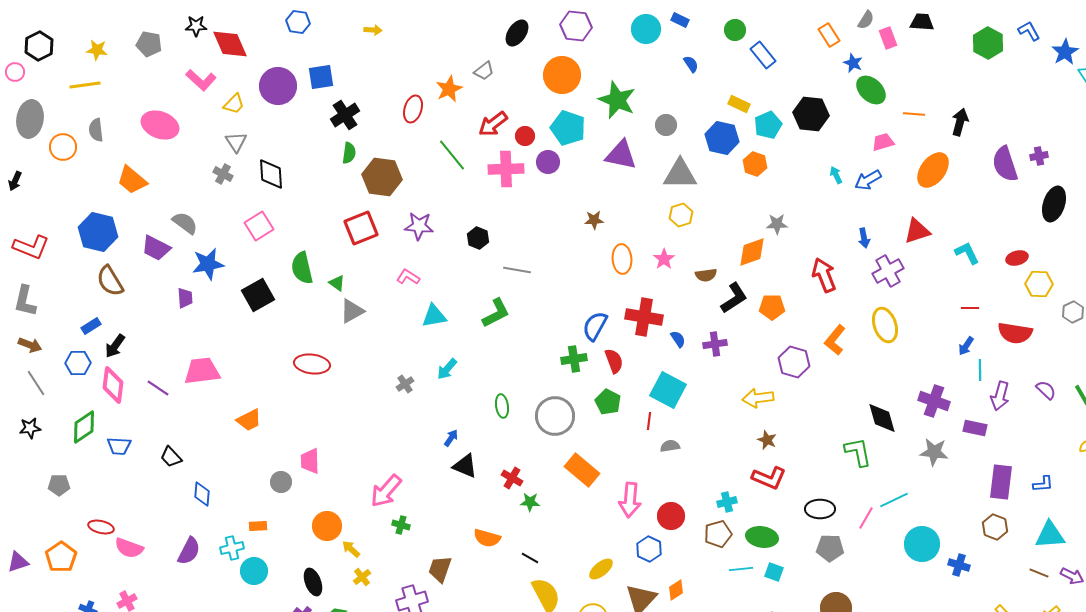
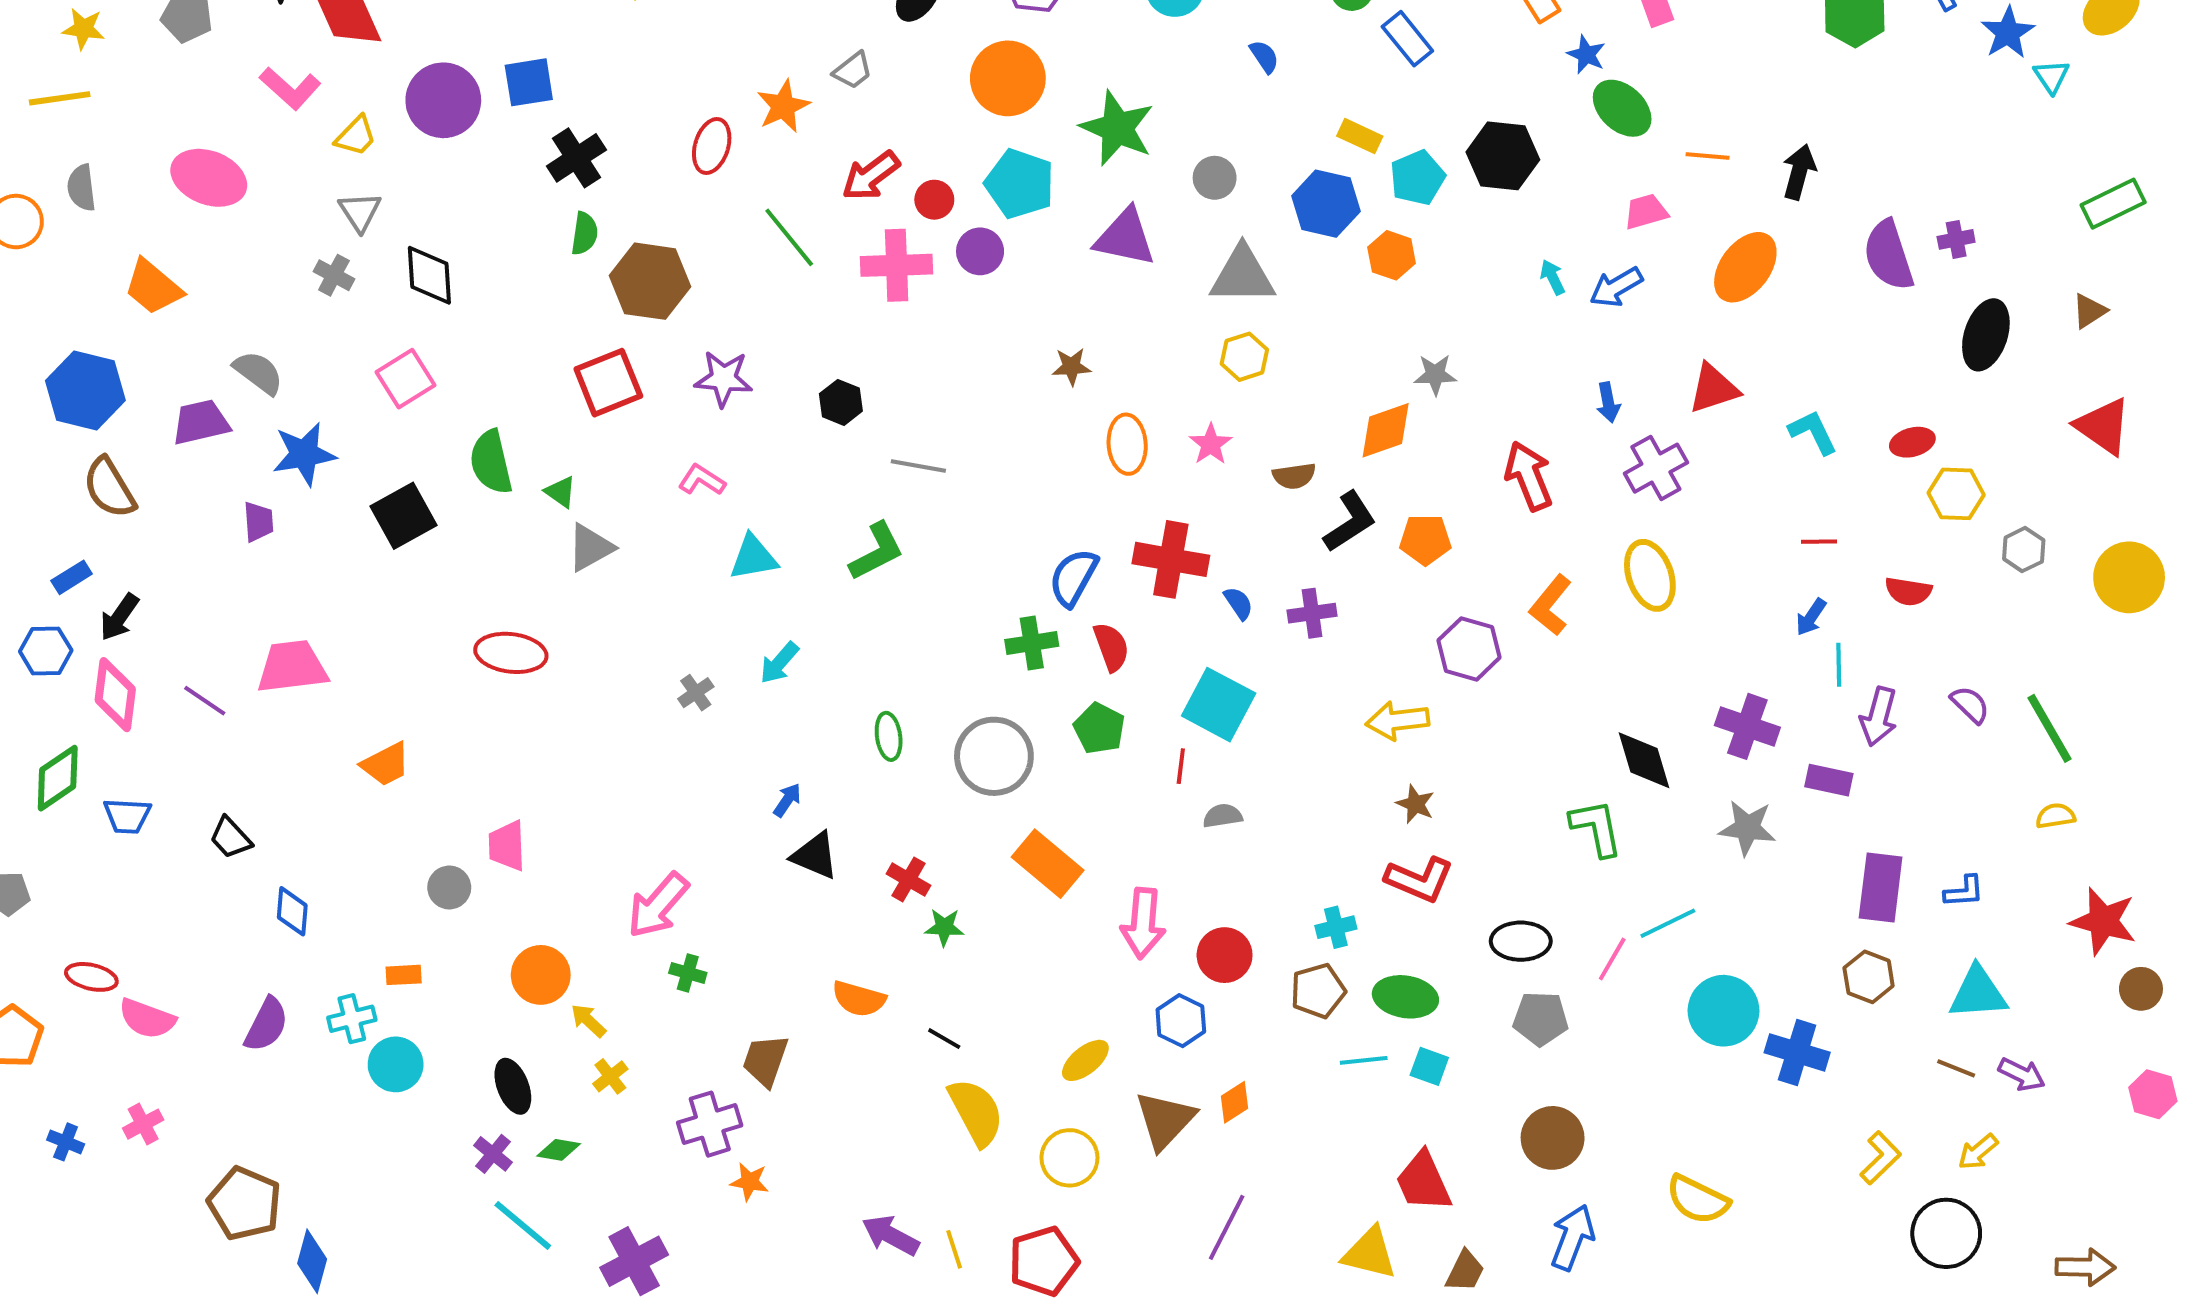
purple trapezoid: (156, 248) -> (201, 422), turned 140
red semicircle: (1015, 333) -> (1908, 591), size x0.7
blue cross: (959, 565) -> (1797, 1052), size x1.4

